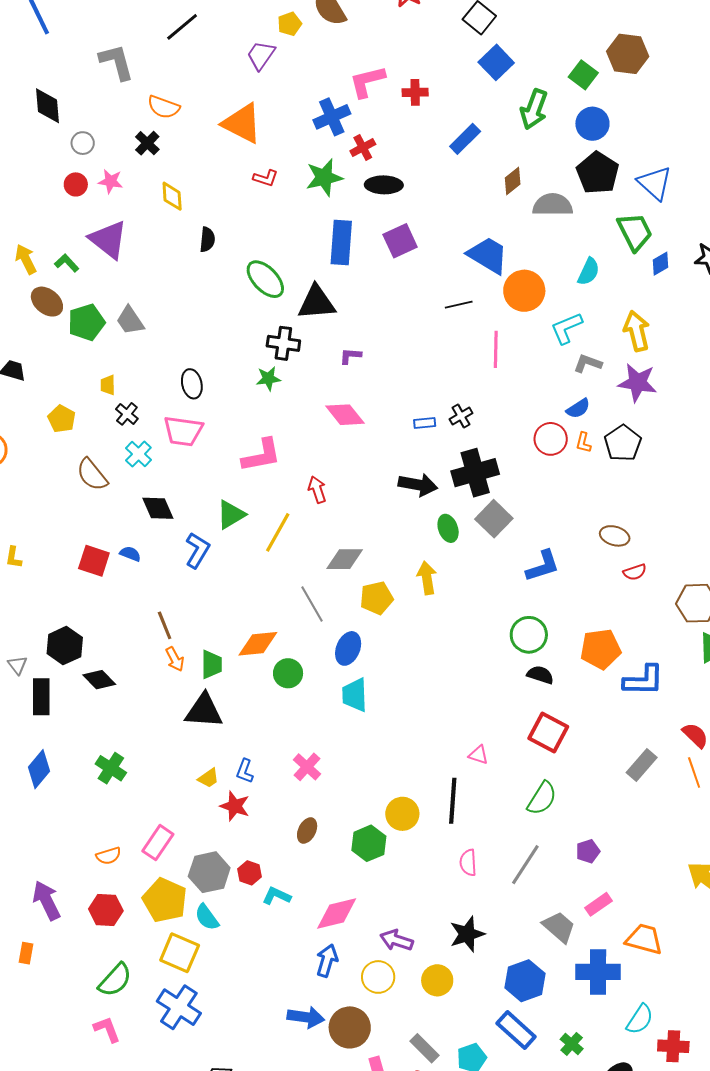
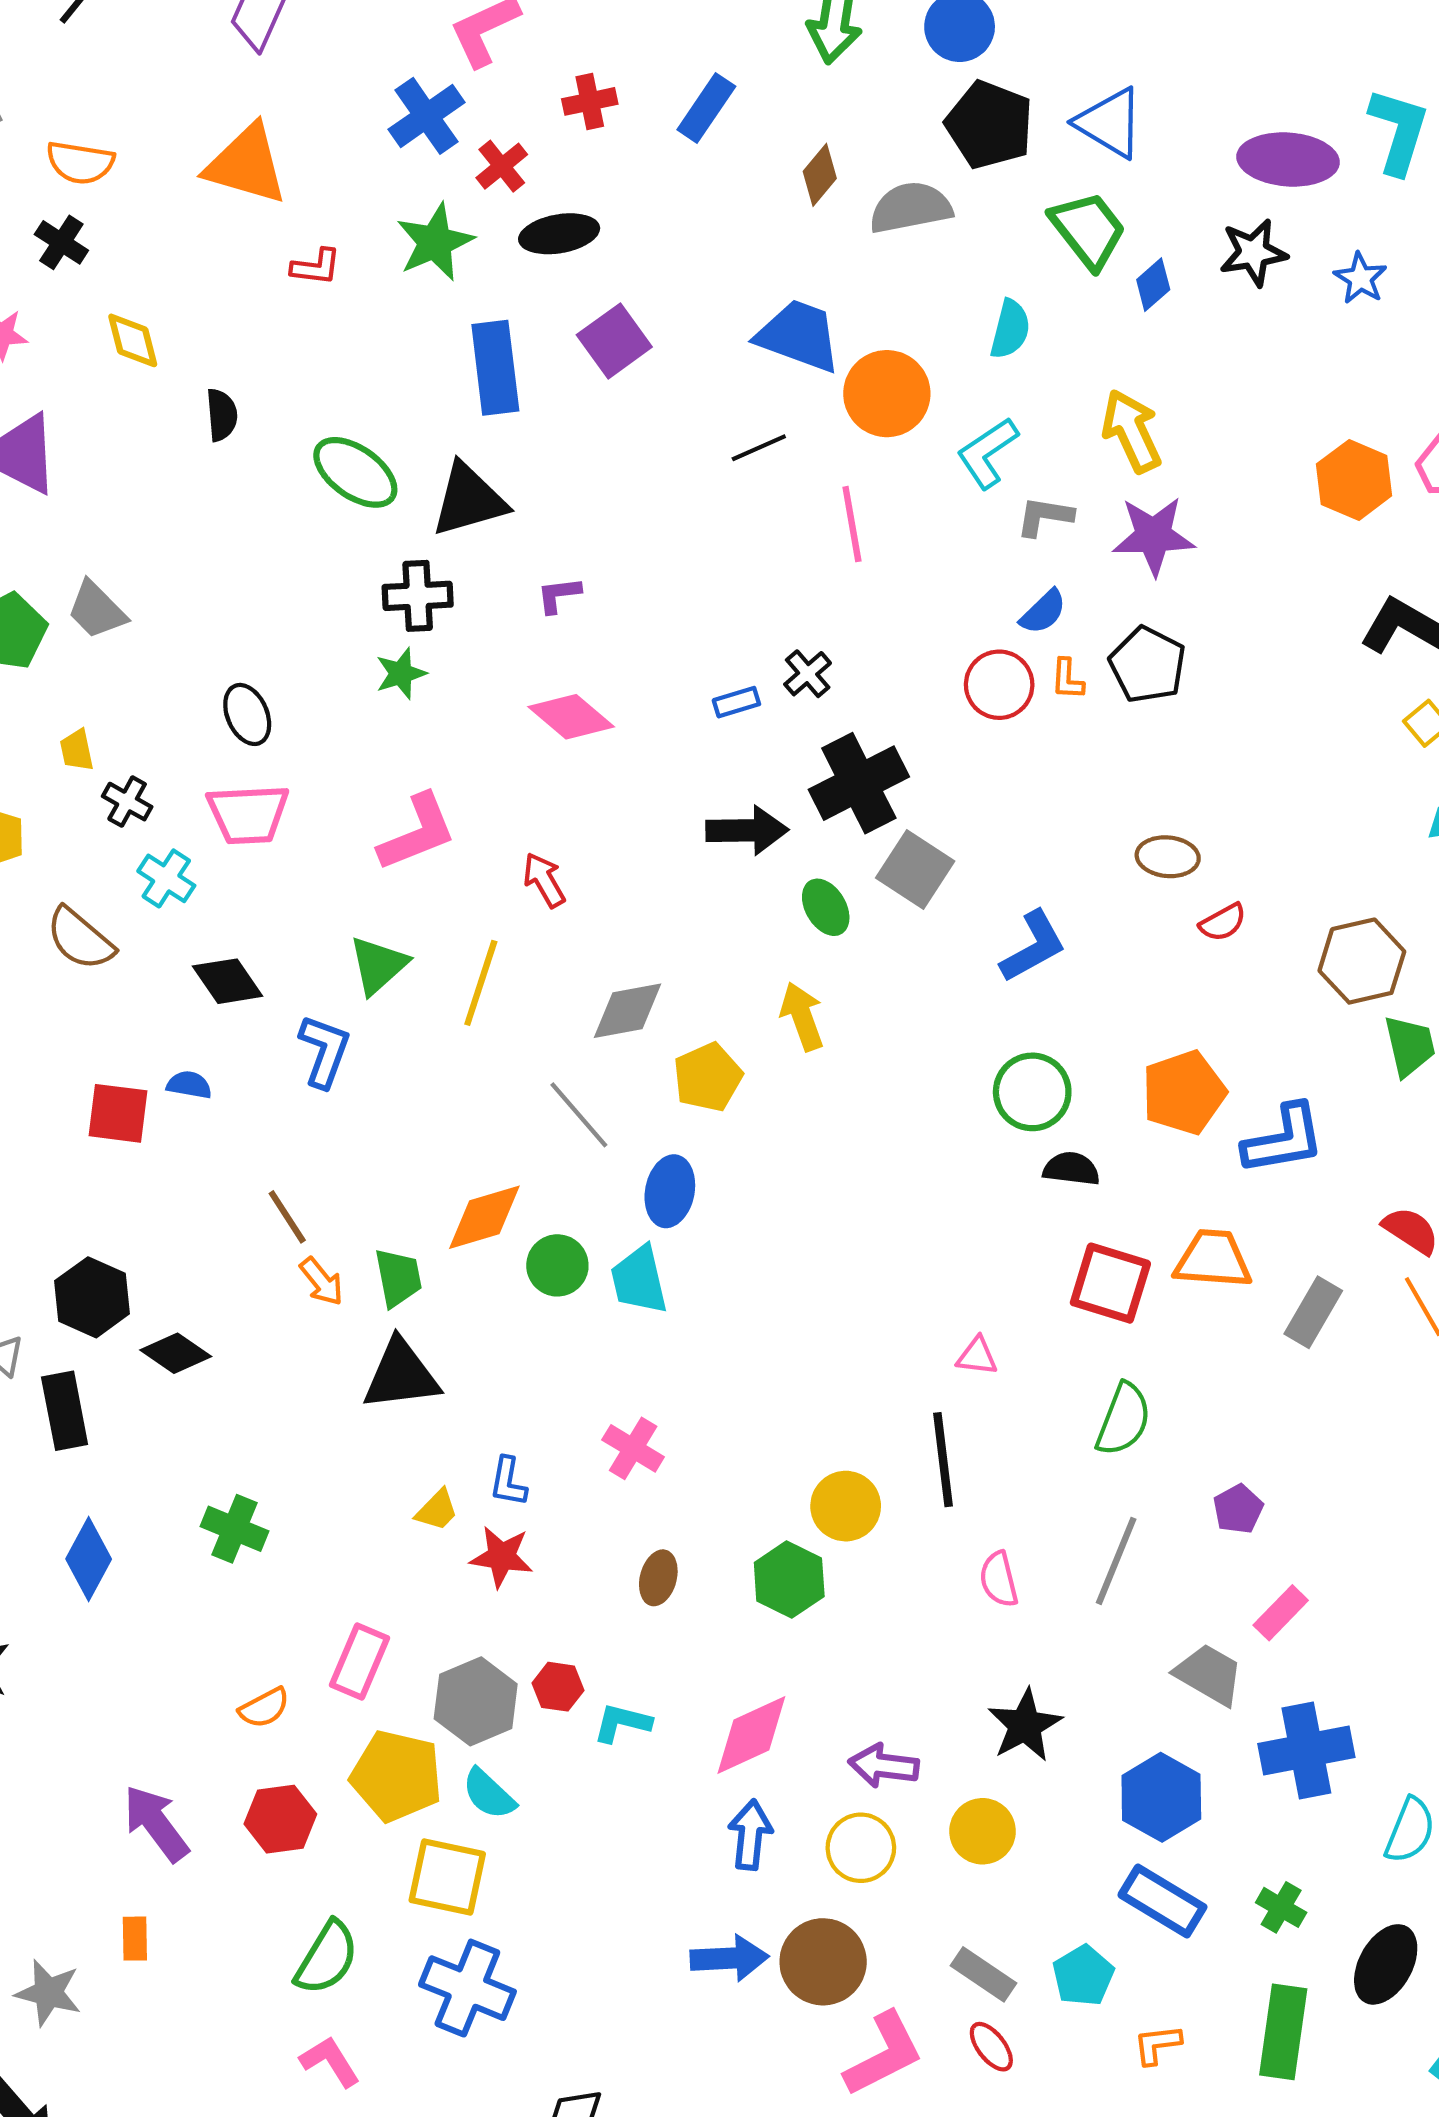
red cross: (415, 92) -> (590, 101), moved
cyan trapezoid: (355, 695) -> (639, 1280), moved
orange trapezoid: (644, 939) -> (1213, 1259), moved

